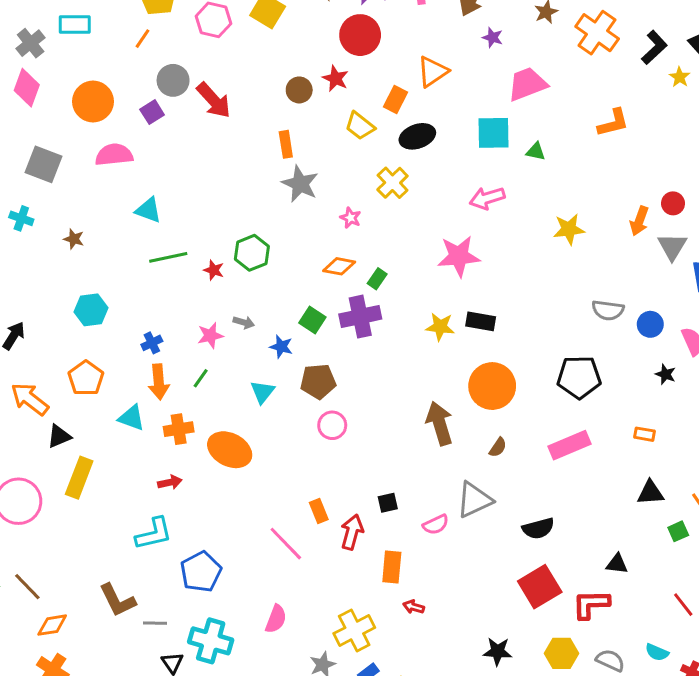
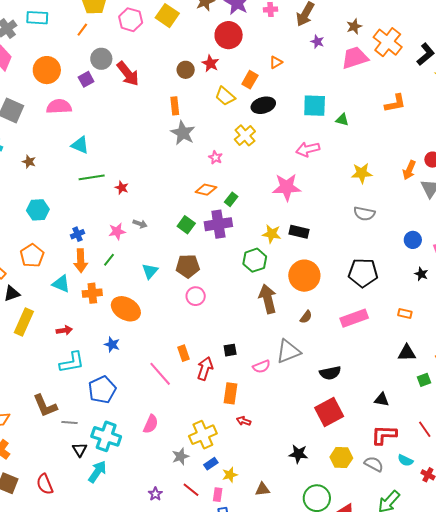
orange triangle: (433, 72) -> (276, 62), size x0.6
pink trapezoid: (527, 84) -> (355, 58), moved
green hexagon: (252, 253) -> (255, 260), moved
gray semicircle: (608, 310) -> (364, 214), moved
blue star: (281, 347) -> (112, 345), moved
red arrow: (170, 482) -> (64, 330), moved
red L-shape: (591, 604) -> (384, 435), moved

